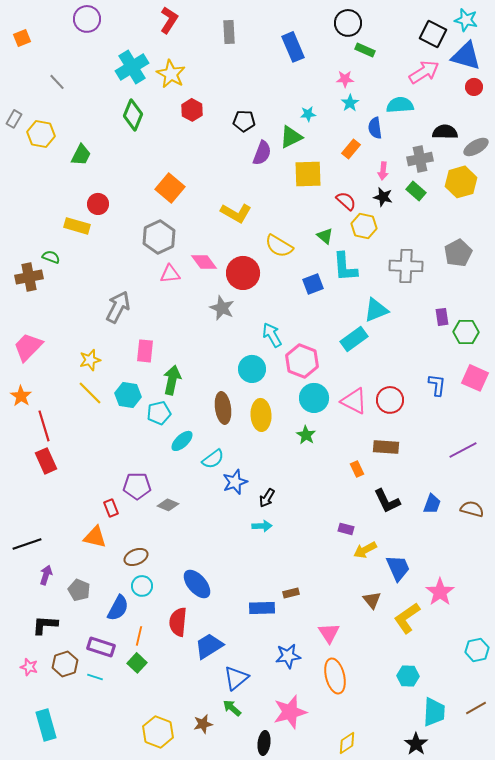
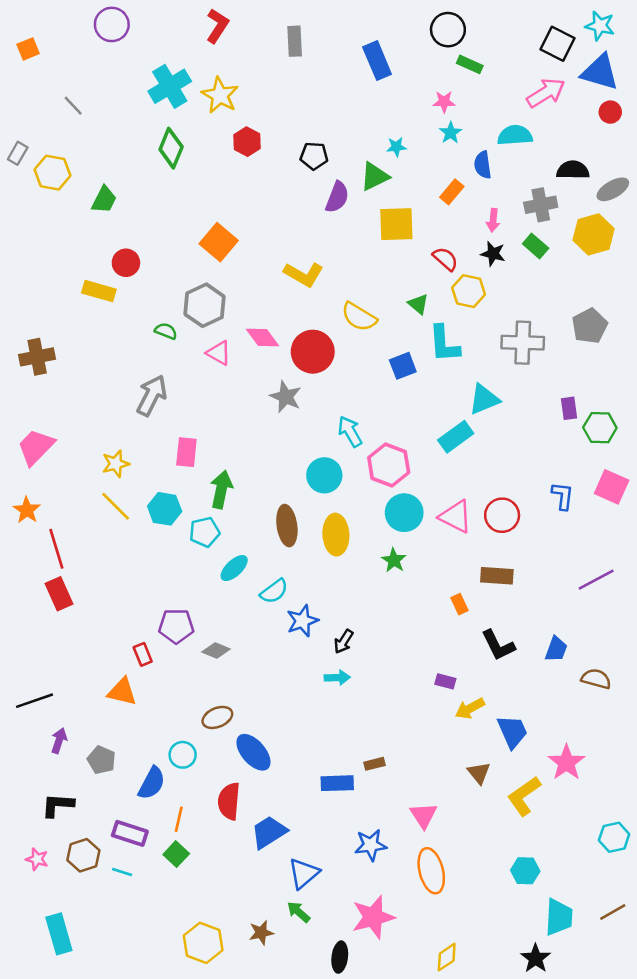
green semicircle: (51, 257) -> (166, 331), moved
pink triangle: (170, 274) -> (219, 353), turned 35
brown semicircle: (472, 509) -> (596, 679), moved
brown ellipse: (136, 557) -> (217, 717), moved

